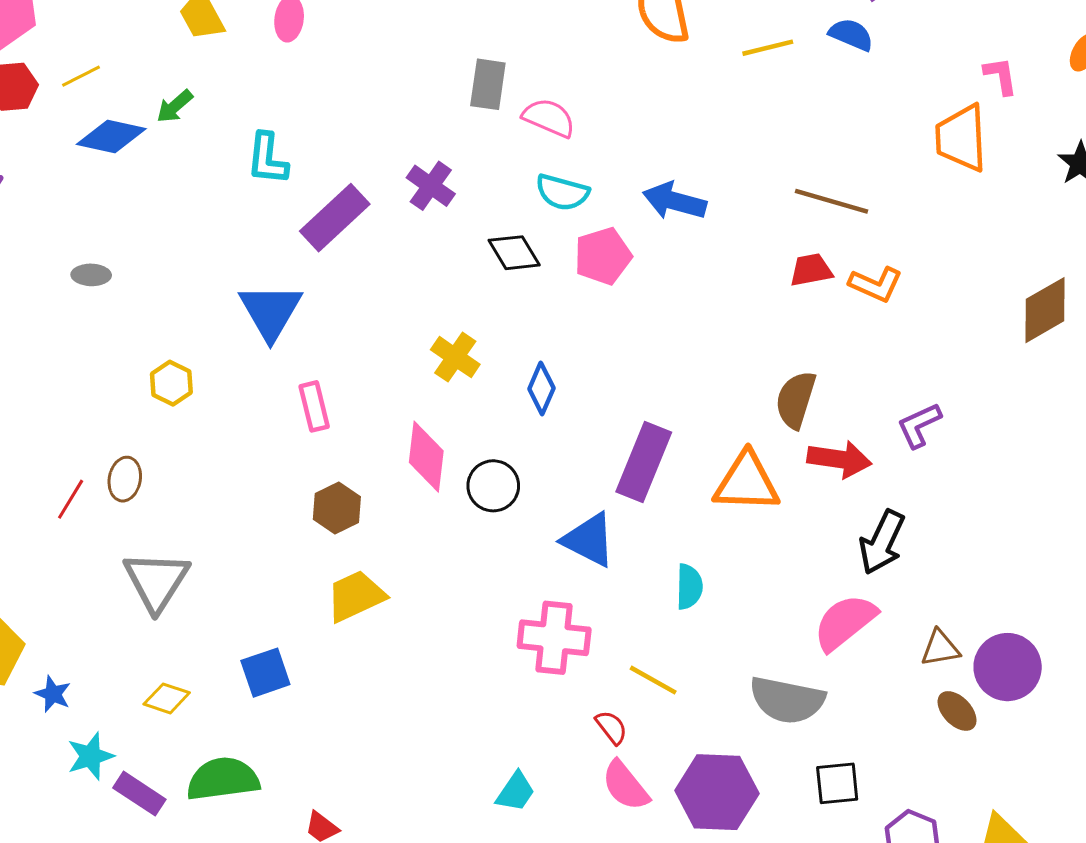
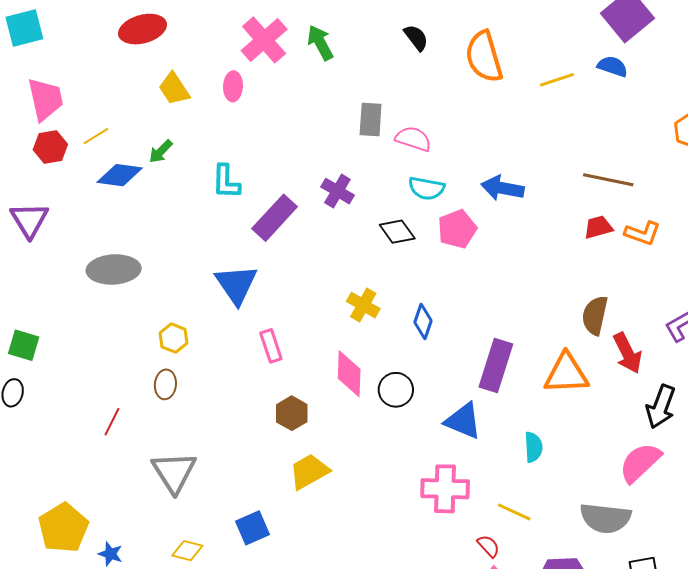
gray ellipse: (91, 275) -> (114, 269), size x2.0
red arrow: (839, 459) -> (628, 353), turned 60
brown ellipse: (125, 479) -> (165, 384), moved

